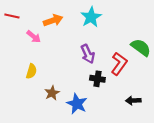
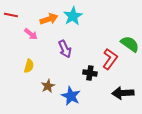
cyan star: (91, 17) -> (73, 16), moved
purple arrow: (88, 54) -> (65, 49), moved
black arrow: (133, 100) -> (123, 93), size x1.5

